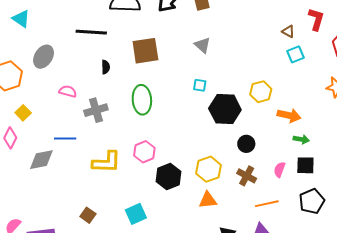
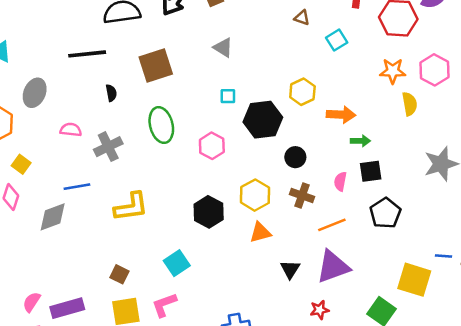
brown triangle: (288, 31) -> (302, 18), moved
pink hexagon: (144, 152) -> (212, 146), moved

